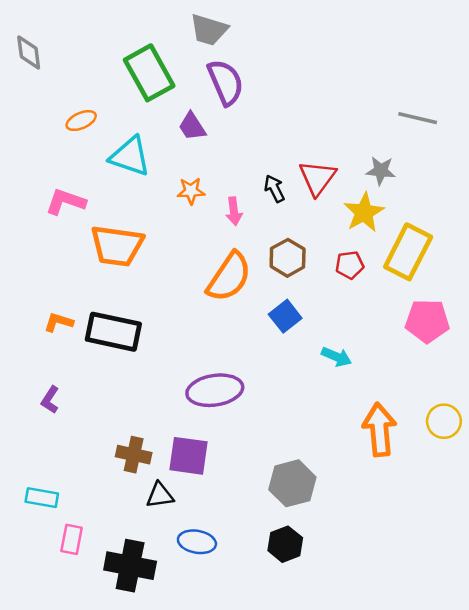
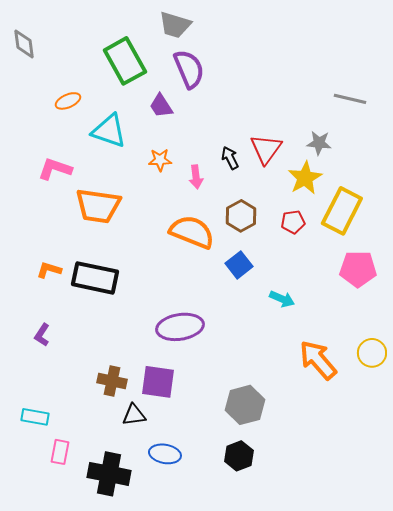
orange semicircle: (229, 277) -> (192, 232), turned -102
orange arrow: (379, 430) -> (318, 360), turned -36

